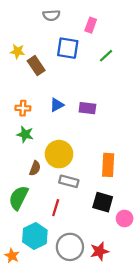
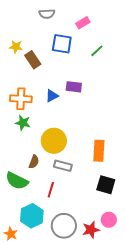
pink rectangle: (91, 25) -> (83, 23), turned 40
orange cross: (23, 108) -> (21, 99), size x1.5
purple rectangle: (87, 108) -> (74, 87), moved
brown semicircle: (35, 168) -> (34, 162), moved
green semicircle: (19, 198) -> (17, 181), turned -90
black square: (103, 202) -> (106, 185), moved
pink circle: (125, 218) -> (109, 220), moved

